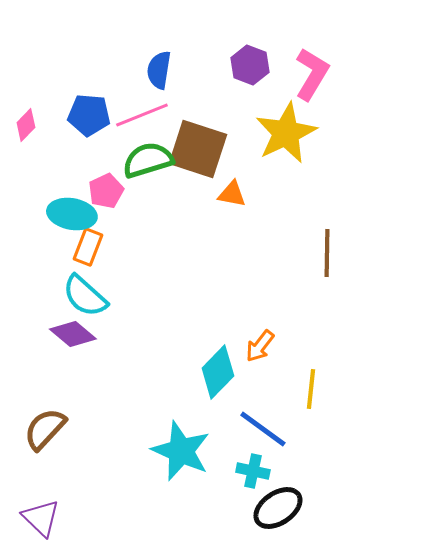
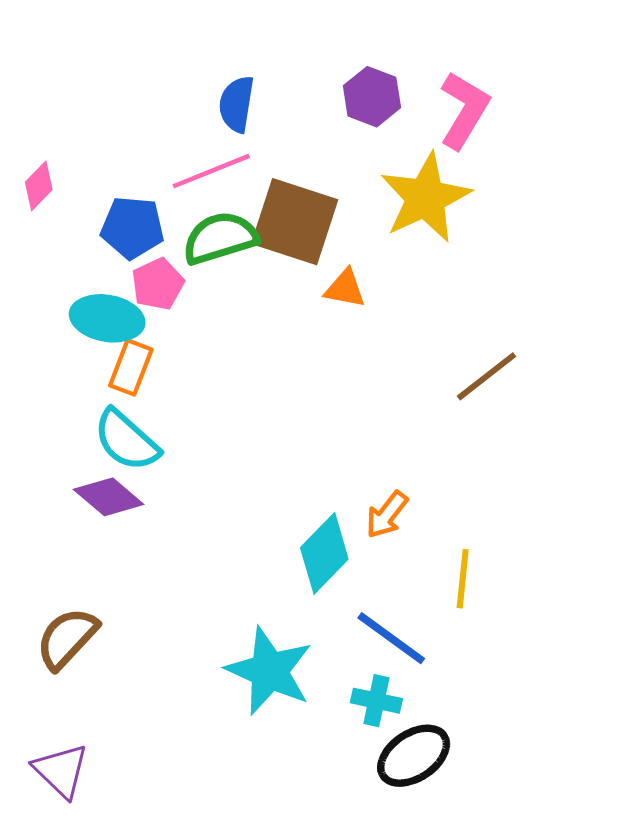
blue pentagon: (89, 115) -> (132, 228), moved
brown line: (327, 253) -> (486, 376), turned 51

